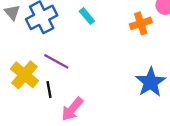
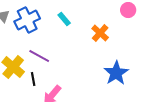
orange cross: (141, 23) -> (100, 33), moved, turned -30

